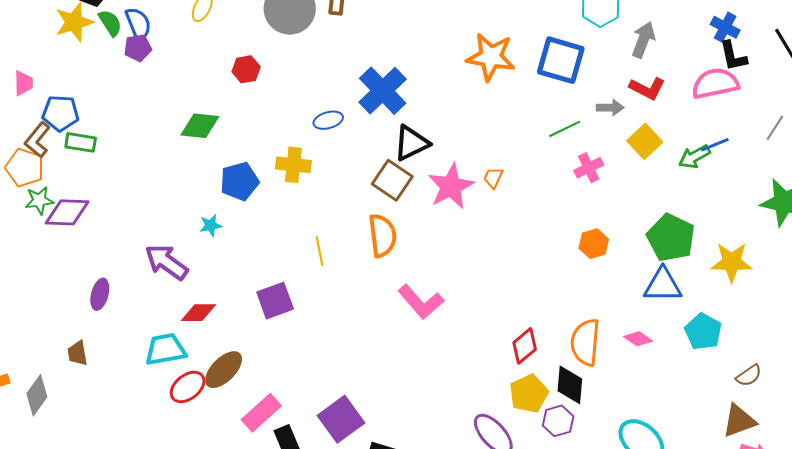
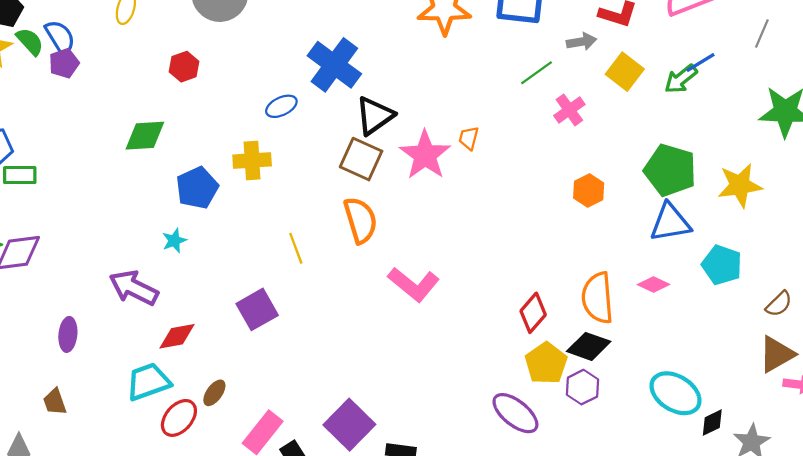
brown ellipse: (224, 370) -> (214, 393), size x0.6
black diamond: (570, 385) -> (589, 346), turned -66

